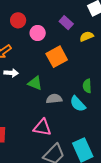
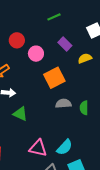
green triangle: (35, 83) -> (20, 114), moved
gray semicircle: (54, 99) -> (63, 104), moved
cyan semicircle: (78, 104) -> (65, 147), moved, turned -96

